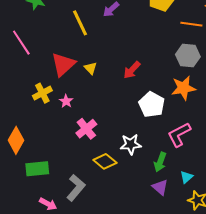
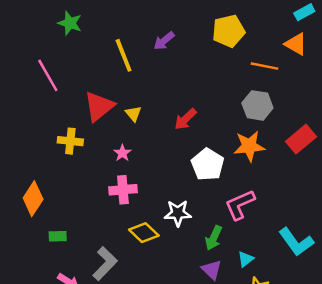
yellow cross: (42, 93) -> (70, 141), turned 30
pink star: (66, 101) -> (122, 153), moved
pink cross: (86, 129) -> (123, 190), turned 30
green rectangle: (37, 169) -> (58, 236), size x0.6

